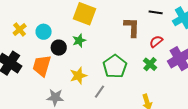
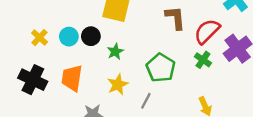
green star: (79, 41) -> (115, 52), moved
red semicircle: (156, 41) -> (207, 31), size x1.6
black circle: (59, 48) -> (91, 36), moved

